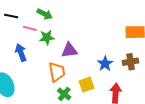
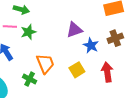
purple triangle: (69, 50) -> (74, 30), moved
green cross: (64, 94) -> (30, 79), moved

